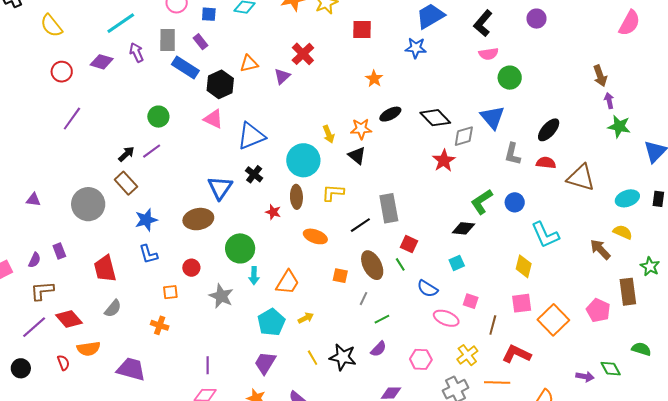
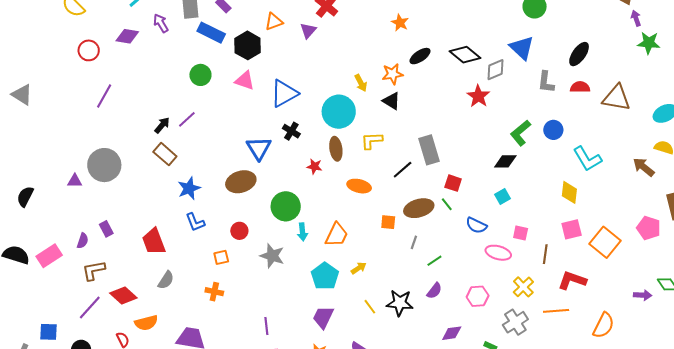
green circle: (158, 117) -> (200, 75), moved
gray circle: (88, 204) -> (104, 165), moved
brown ellipse: (372, 265) -> (419, 208), turned -72

